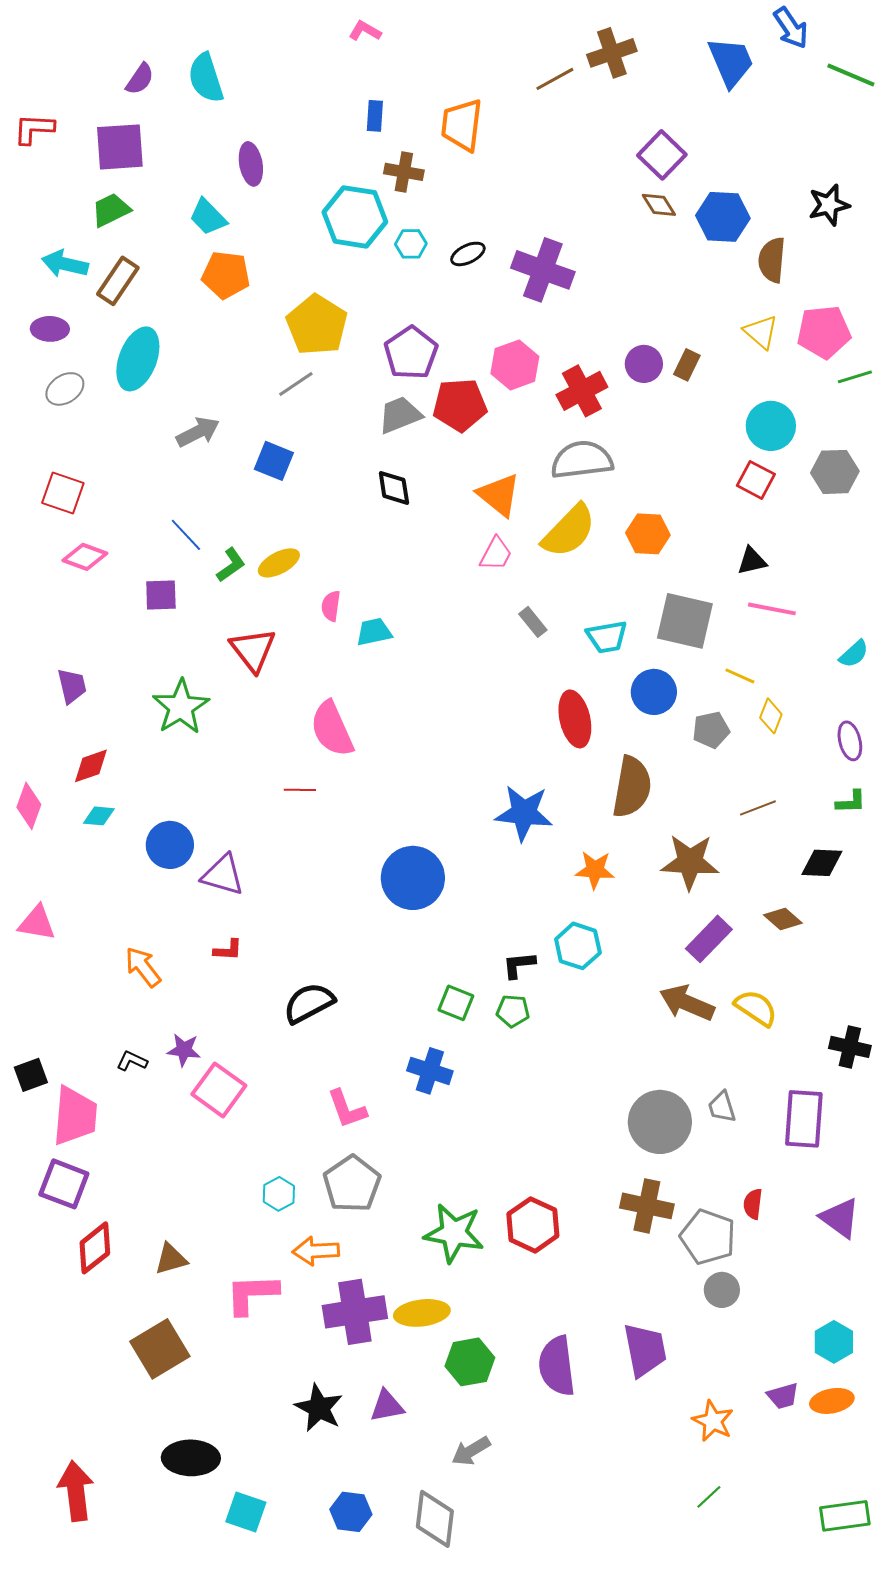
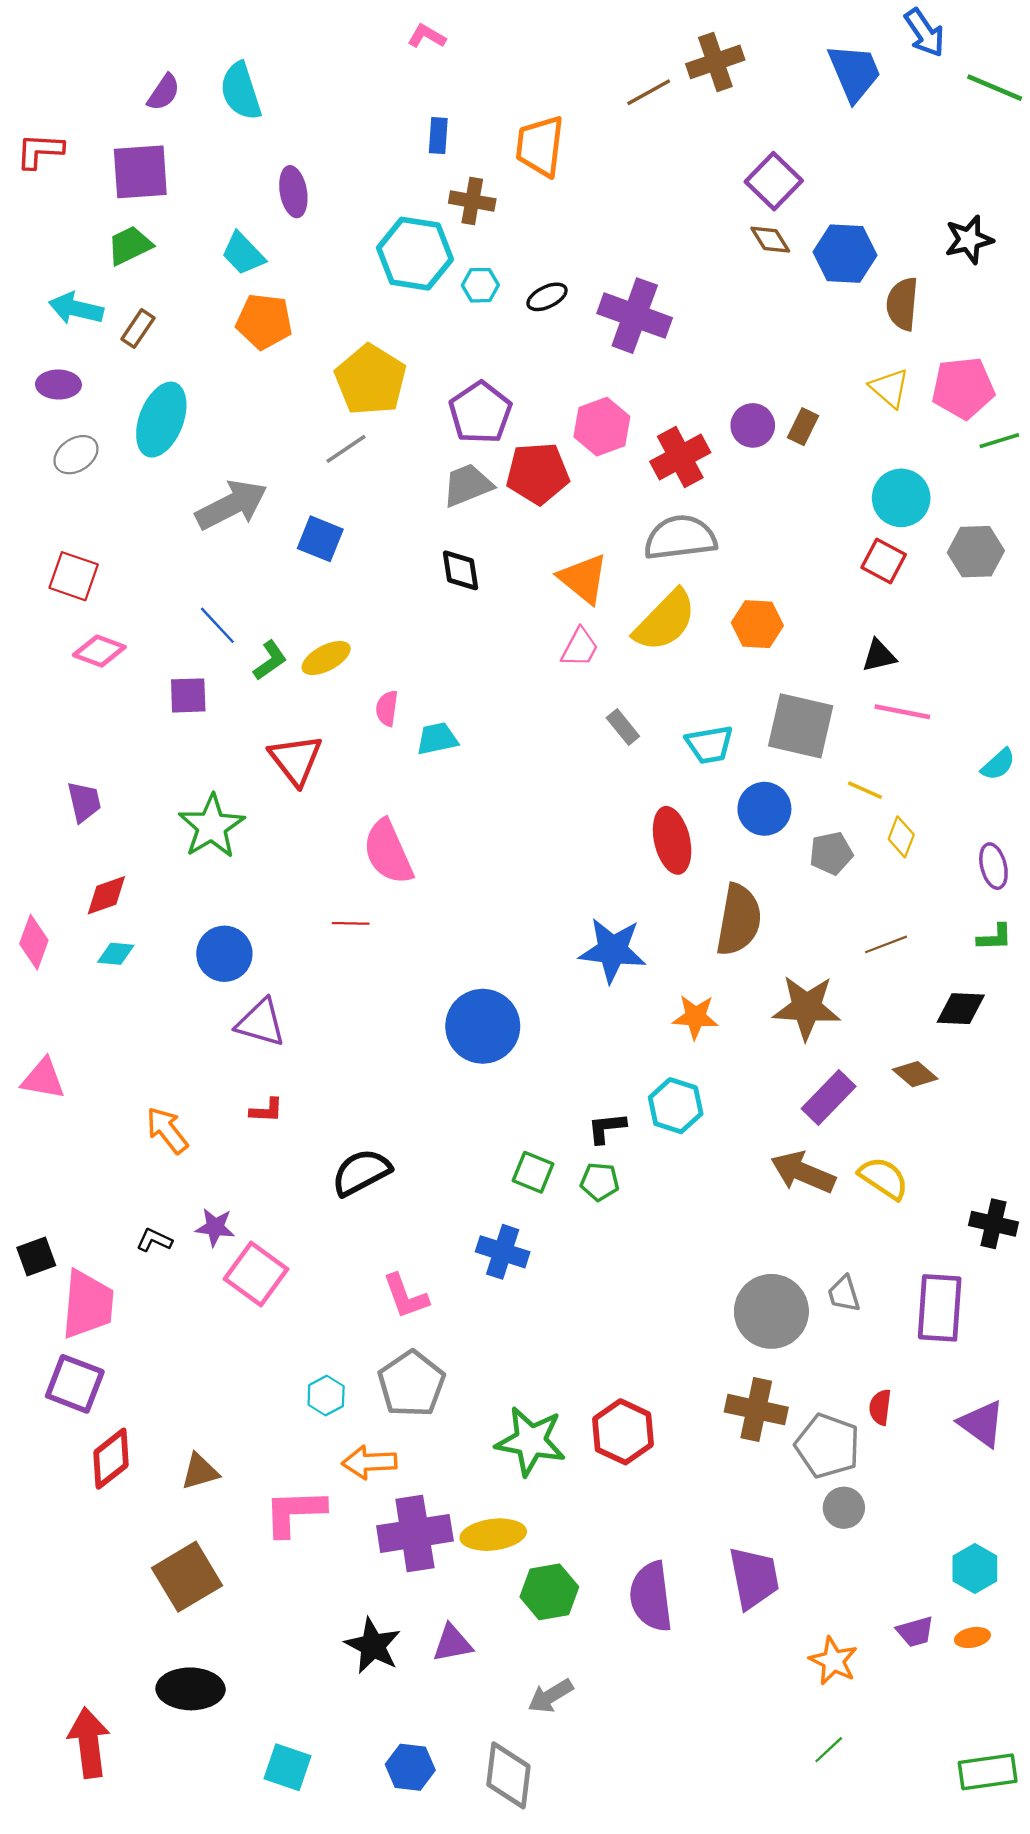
brown rectangle: (118, 281) -> (138, 328), size x0.7
gray arrow: (198, 432) -> (231, 505), size x1.4
blue circle: (170, 845) -> (224, 954), moved
orange ellipse: (832, 1401) -> (972, 1637), size x0.7
black ellipse: (191, 1458) -> (191, 1689), moved

